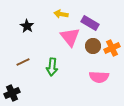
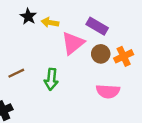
yellow arrow: (61, 14) -> (50, 22), moved
black star: (27, 26) -> (28, 16), moved
pink triangle: (70, 37) -> (73, 43), turned 30

